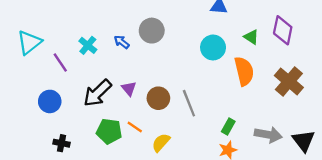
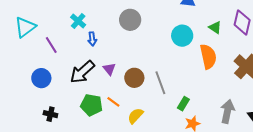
blue arrow: (122, 42) -> (92, 39), moved, turned -136
cyan cross: (88, 45) -> (78, 21), moved
green rectangle: (228, 127) -> (183, 104), moved
gray arrow: (268, 135) -> (227, 111), turned -90

